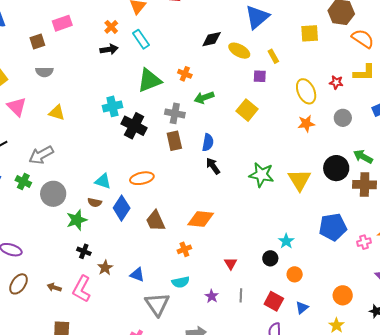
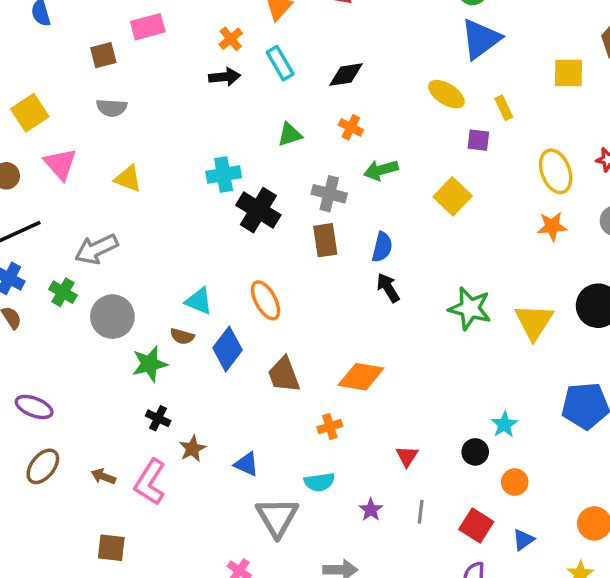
black diamond: (212, 39) -> (346, 75), moved
green triangle: (149, 80) -> (290, 135), size x0.6
orange ellipse: (142, 178) -> (266, 300), turned 70

